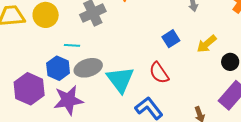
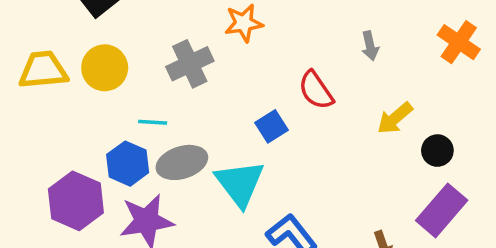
blue square: (171, 39) -> (271, 126), moved
red semicircle: (159, 73) -> (316, 90), moved

